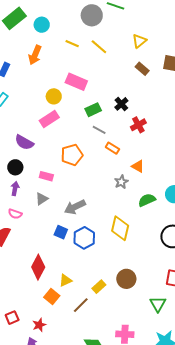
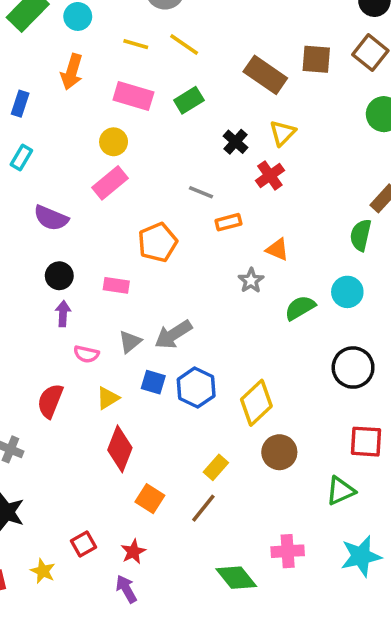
yellow triangle: (139, 41) -> (283, 133), moved
brown rectangle: (142, 69) -> (265, 75), size x1.6
pink rectangle: (76, 82) -> (133, 96), moved
green rectangle: (93, 110) -> (189, 100), moved
purple semicircle: (24, 142) -> (51, 218), moved
orange rectangle: (112, 148) -> (228, 222), turned -40
gray triangle: (42, 199) -> (130, 342), moved
pink semicircle: (15, 214) -> (86, 354), moved
yellow diamond: (120, 228) -> (256, 403), moved, turned 40
yellow triangle: (65, 280) -> (108, 398), moved
yellow rectangle: (99, 287) -> (216, 467), moved
green triangle: (158, 304) -> (340, 491), turned 42

